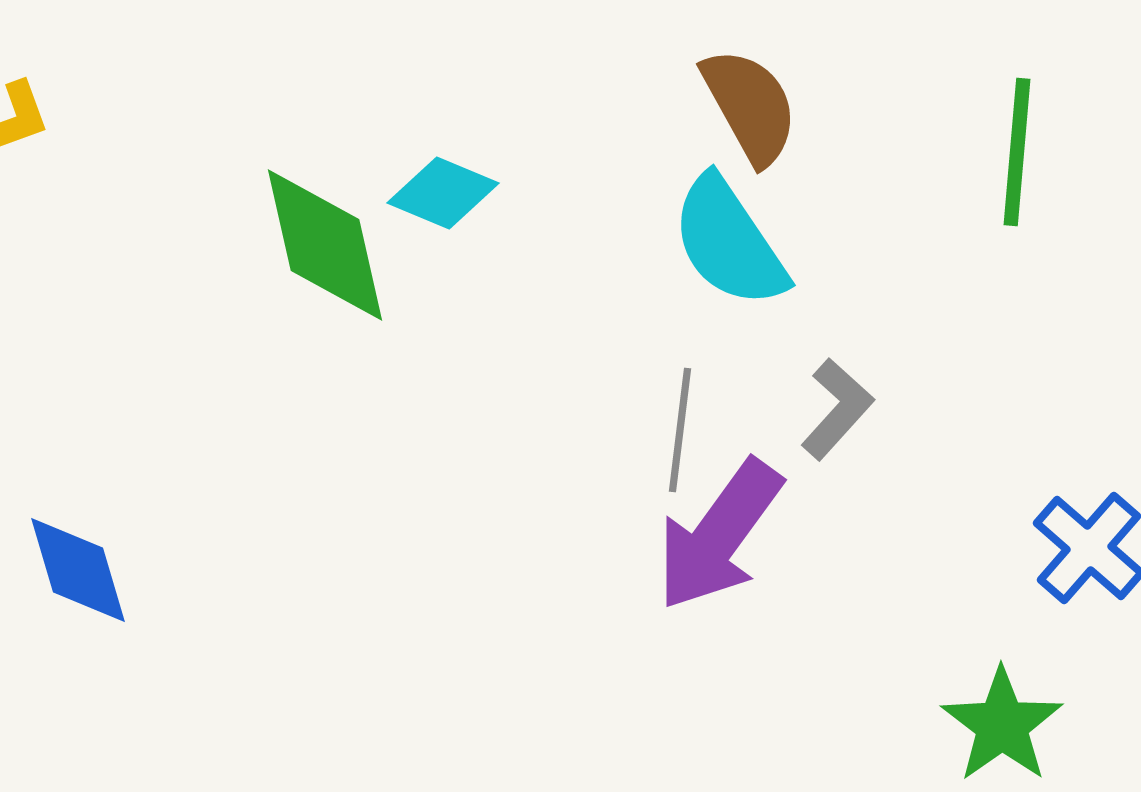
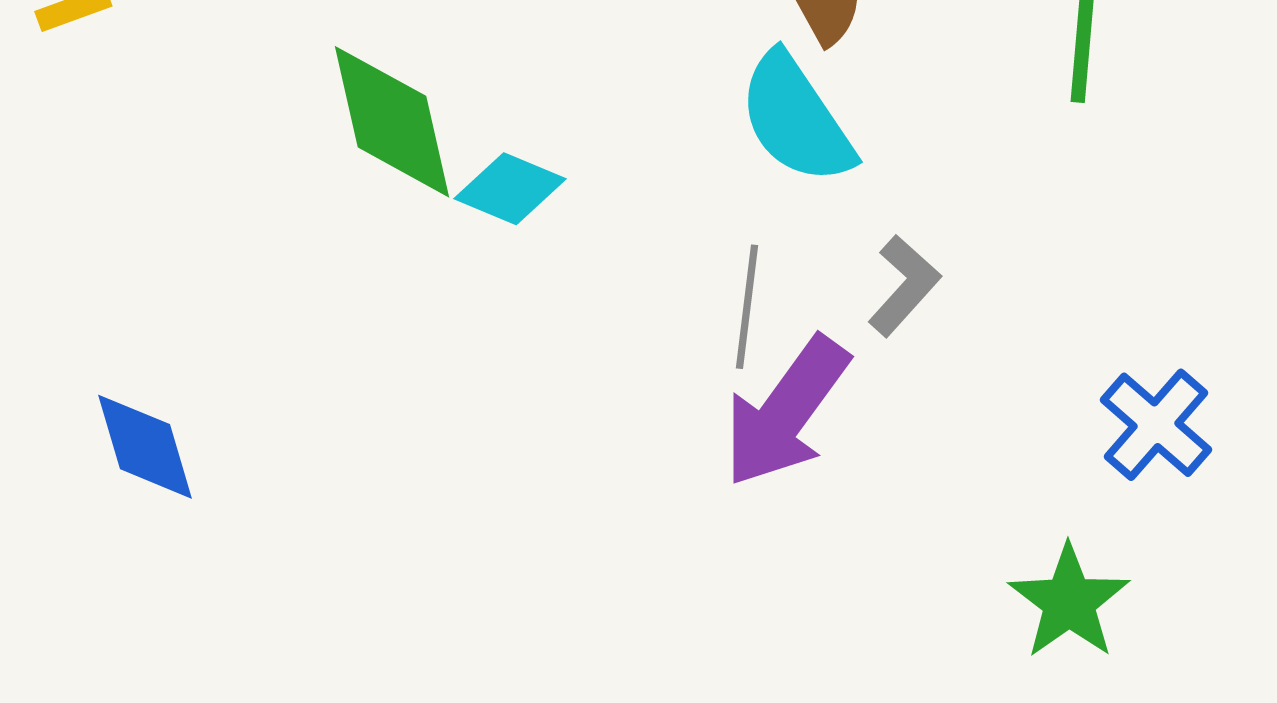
cyan diamond: (443, 193) -> (510, 189), moved

